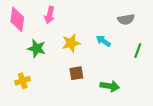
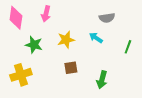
gray semicircle: (126, 19) -> (107, 18), moved
yellow cross: (23, 81) -> (21, 75), size x1.5
green arrow: (110, 86) -> (102, 80), turned 96

